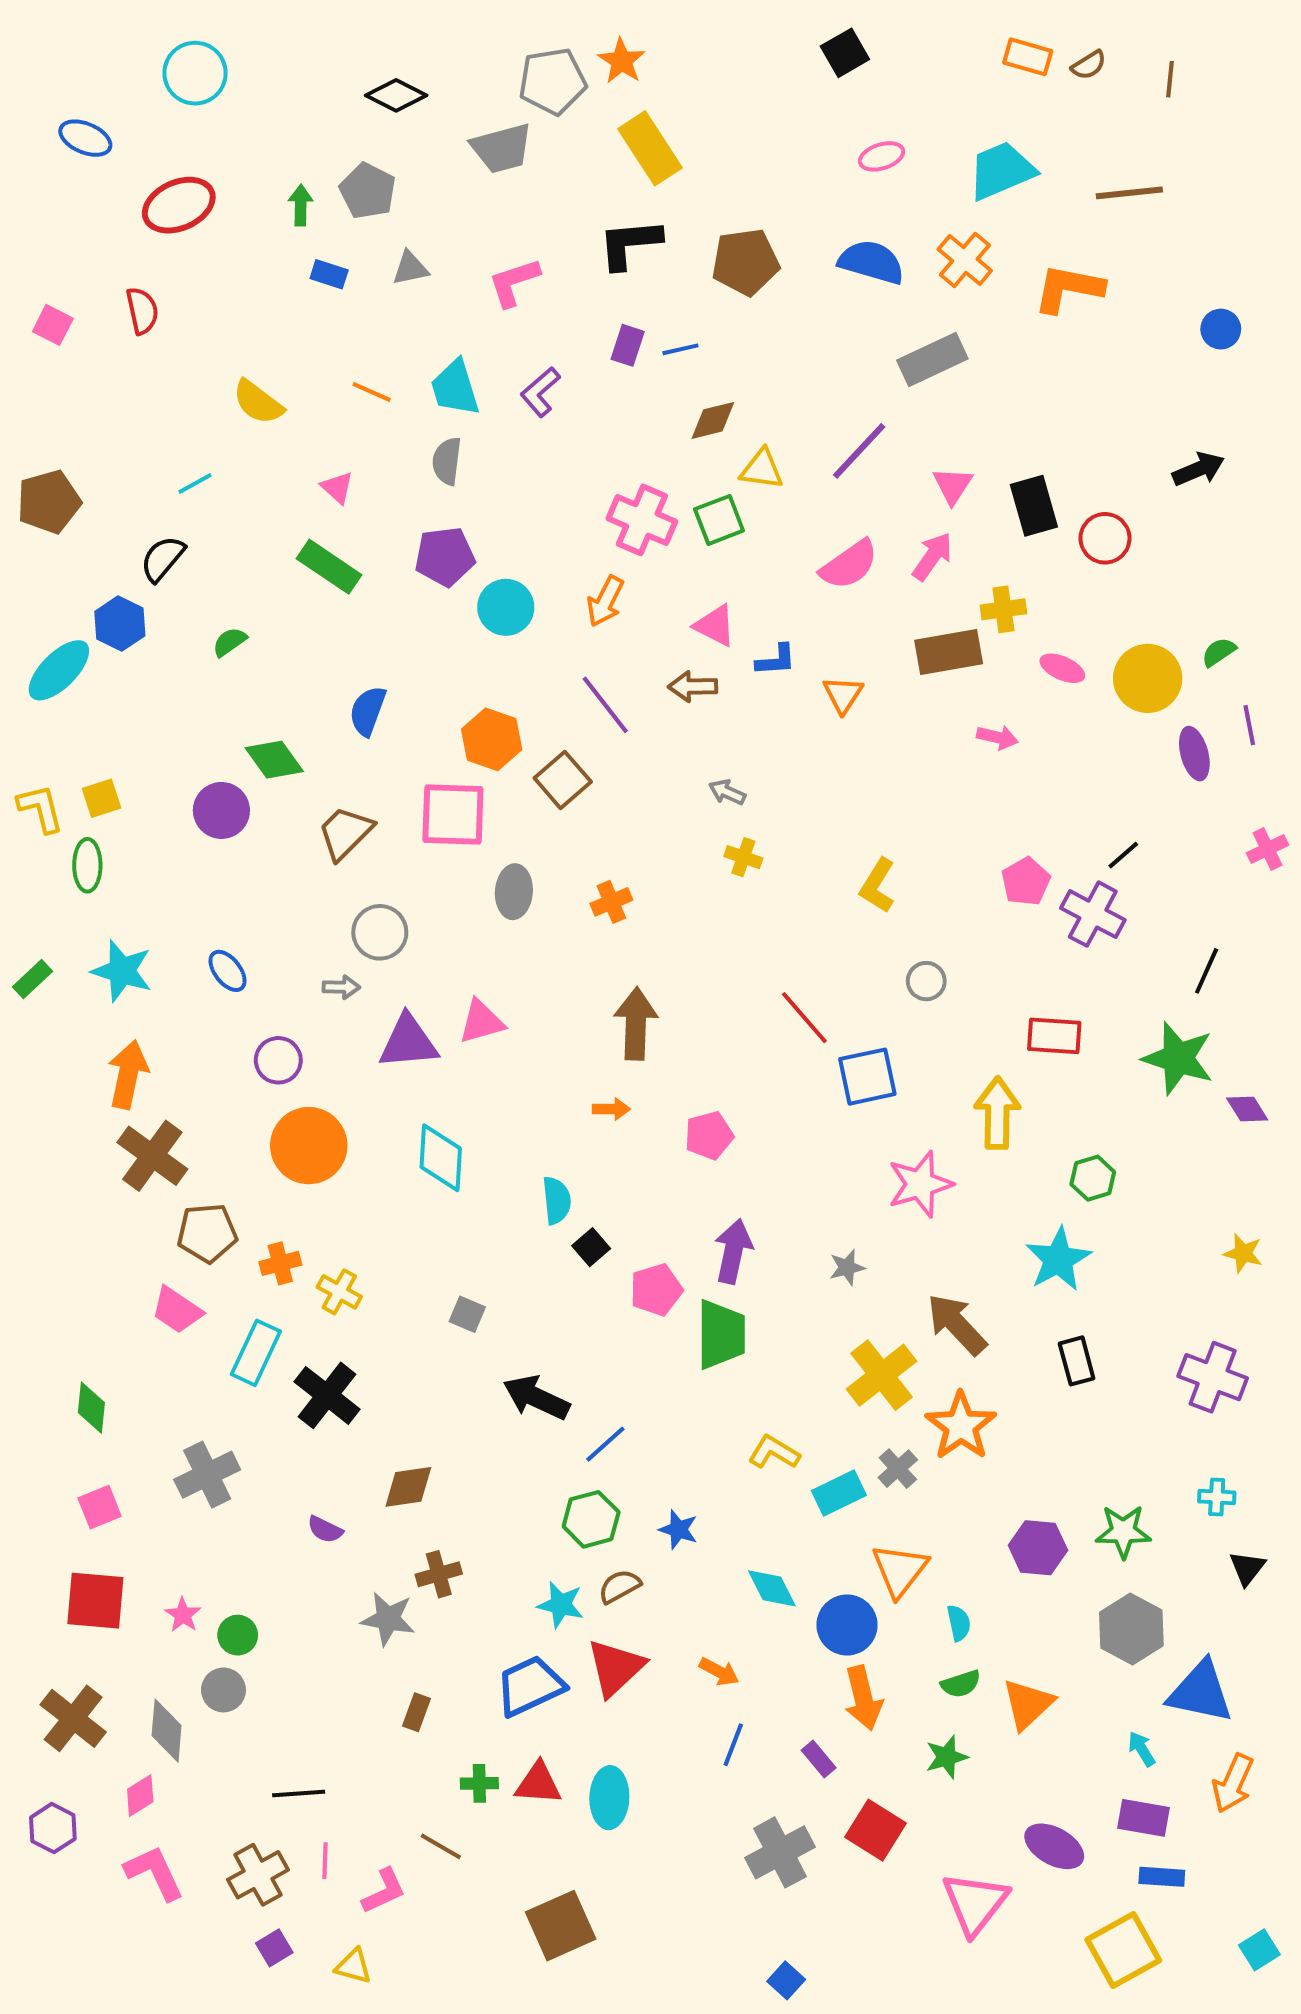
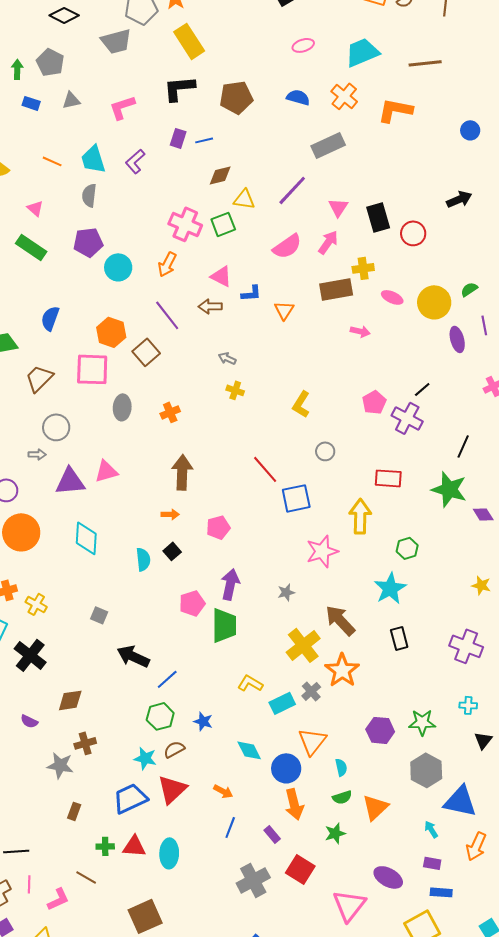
blue semicircle: (871, 262) -> (298, 97), size x0.7
black square: (591, 1247) -> (172, 551), moved
purple rectangle: (1144, 1818) -> (432, 863), size x0.7

